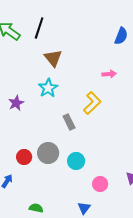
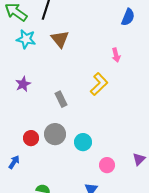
pink arrow: (109, 74) -> (116, 55), turned 80
cyan star: (48, 88) -> (26, 39), moved, turned -30
gray rectangle: (69, 122) -> (61, 99), moved

